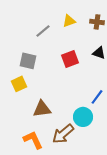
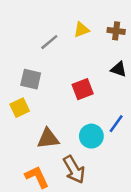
red square: (70, 59) -> (83, 89), moved
cyan circle: (83, 117) -> (91, 136), moved
brown arrow: (63, 134) -> (74, 169), turned -80

